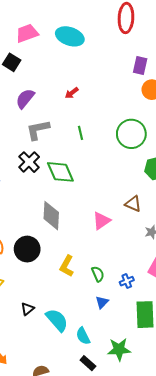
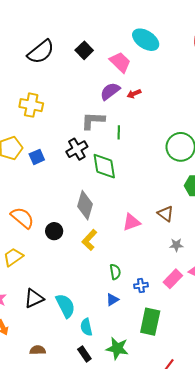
pink trapezoid: (27, 33) -> (120, 62), moved, turned 50
purple semicircle: (25, 99) -> (110, 91), moved
green line: (81, 133) -> (119, 132), moved
black circle: (27, 249) -> (54, 231), size x0.7
yellow L-shape: (67, 266) -> (89, 240), moved
black triangle: (27, 309) -> (34, 298), moved, size x1.5

